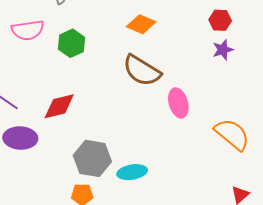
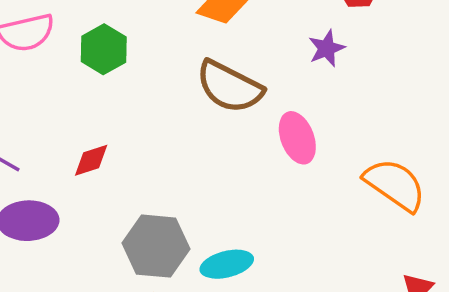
purple star: (223, 50) -> (327, 48), moved
red diamond: (59, 106) -> (91, 160), size x0.7

